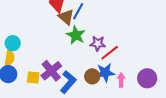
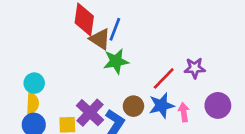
green star: (76, 35) -> (116, 61), turned -30
purple star: (98, 43) -> (195, 68), moved
brown circle: (92, 76) -> (133, 106), moved

